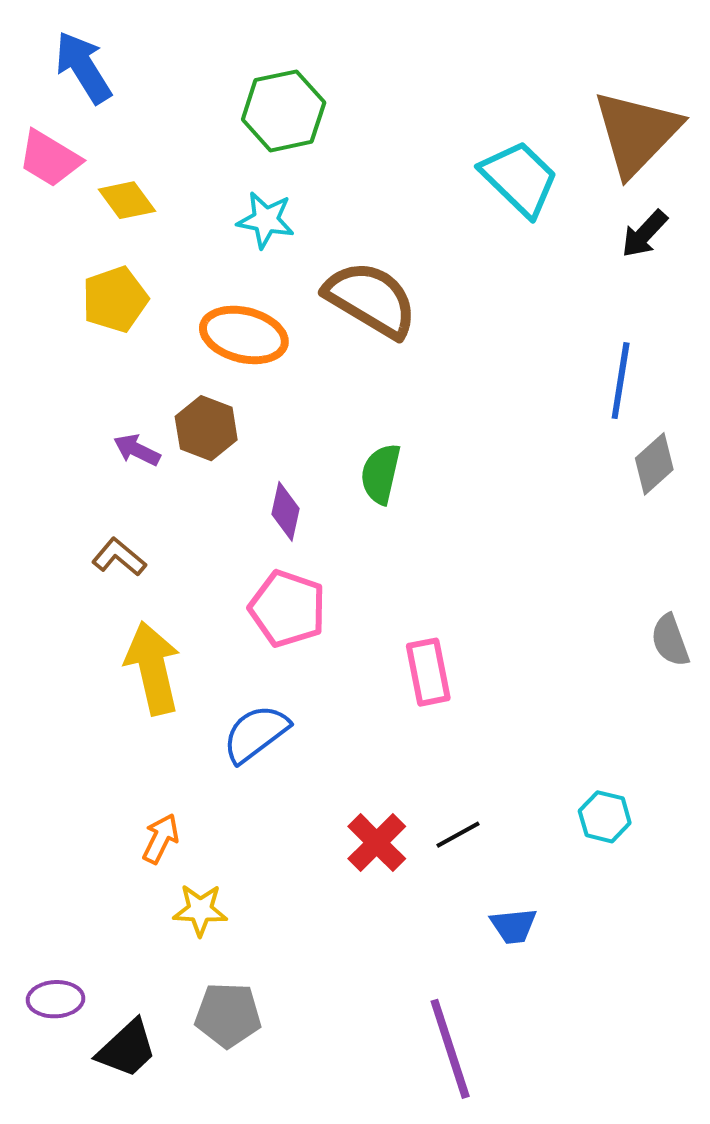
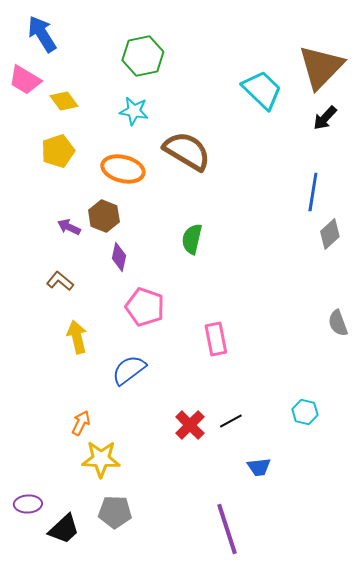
purple diamond: (286, 511) -> (119, 257), moved
yellow arrow: (153, 668) -> (77, 337), size x0.7
yellow star: (200, 910) -> (101, 459), size x1.4

